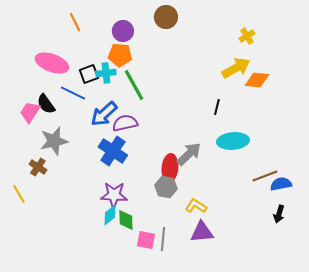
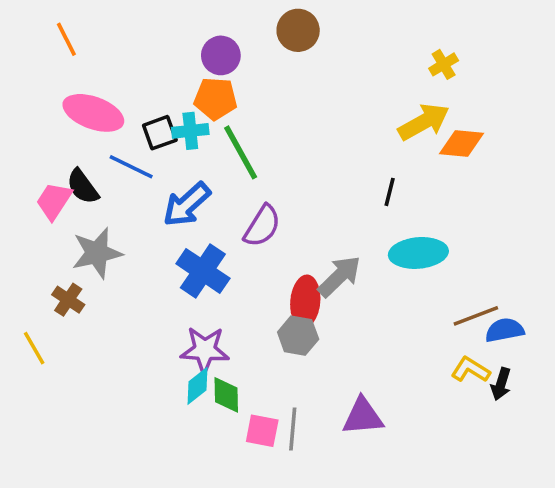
orange line: (75, 22) -> (66, 39), moved
purple semicircle: (125, 123) -> (262, 226), moved, turned 135
yellow L-shape: (196, 206) -> (470, 370), moved

